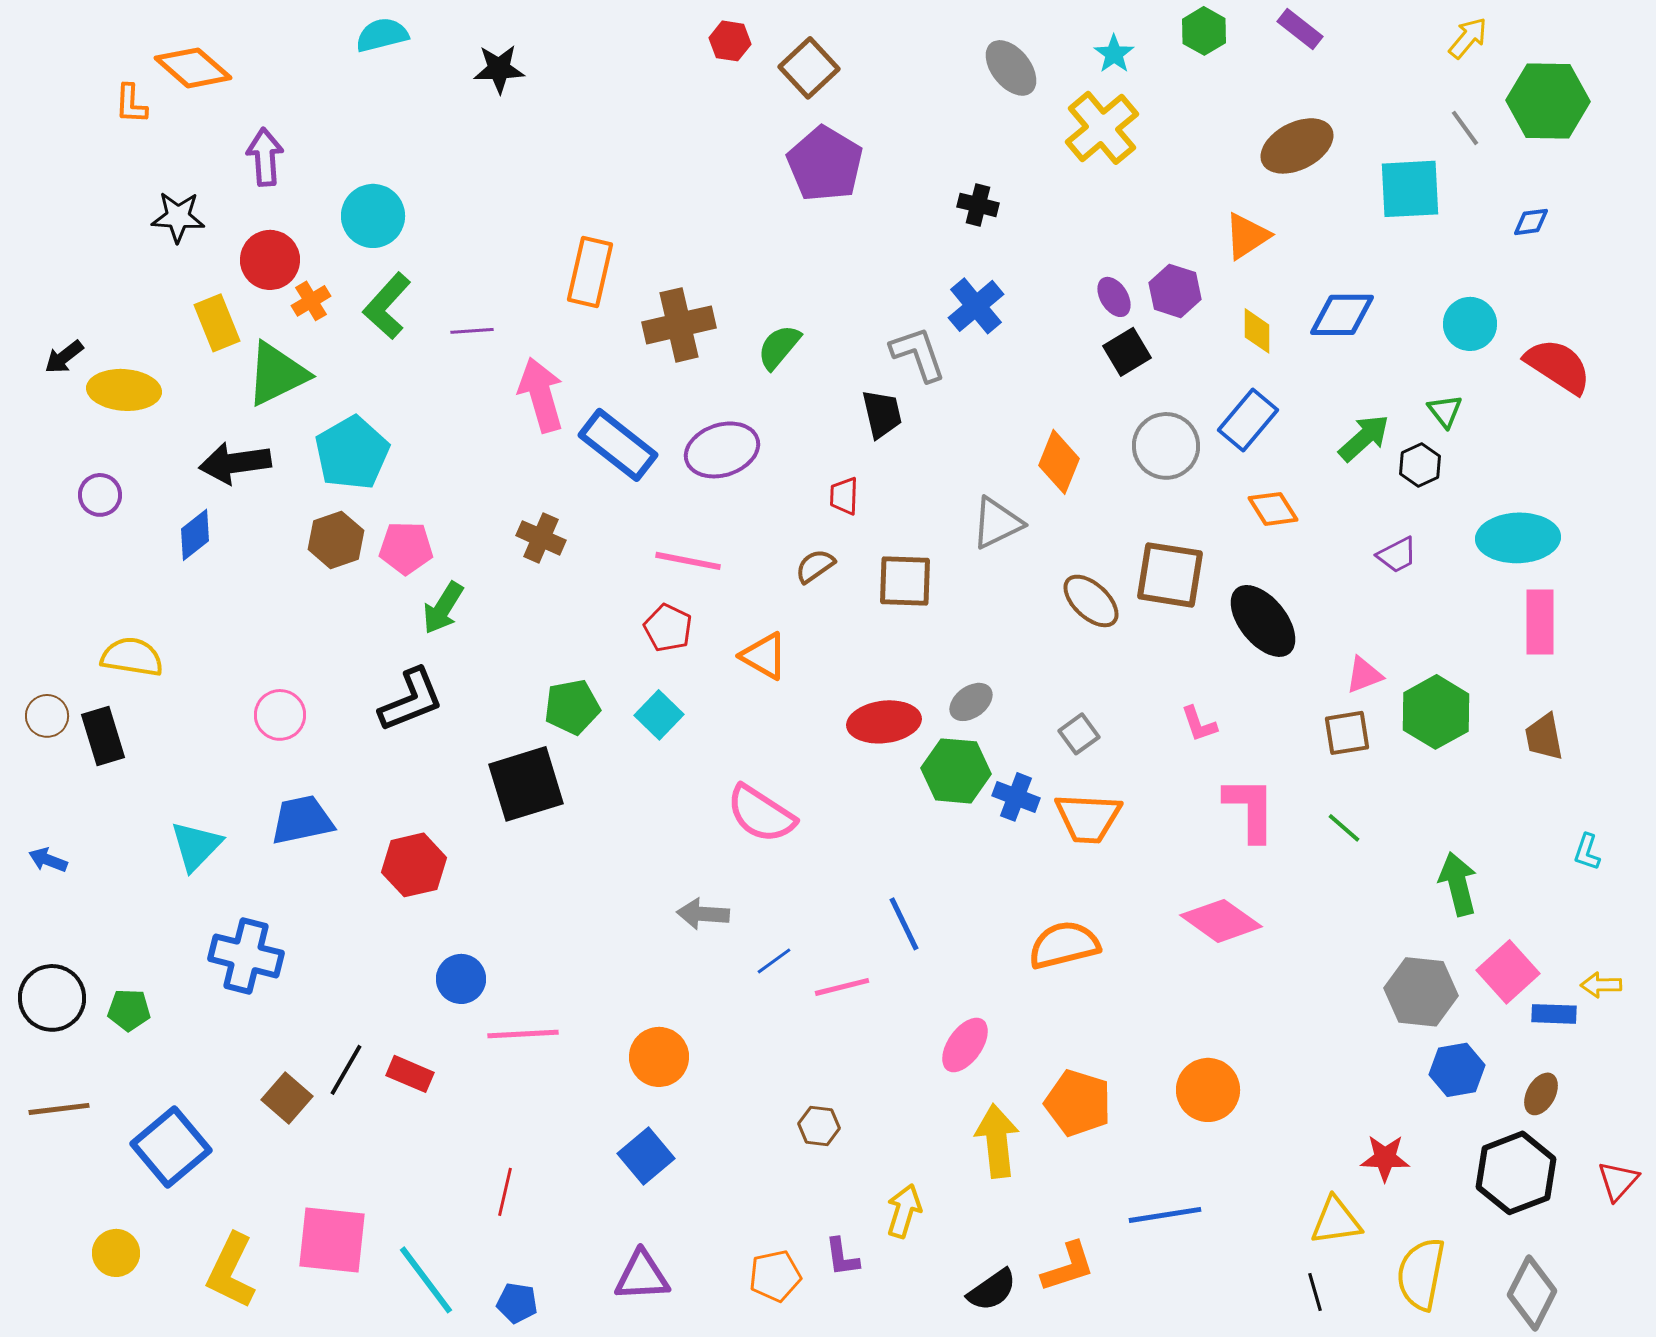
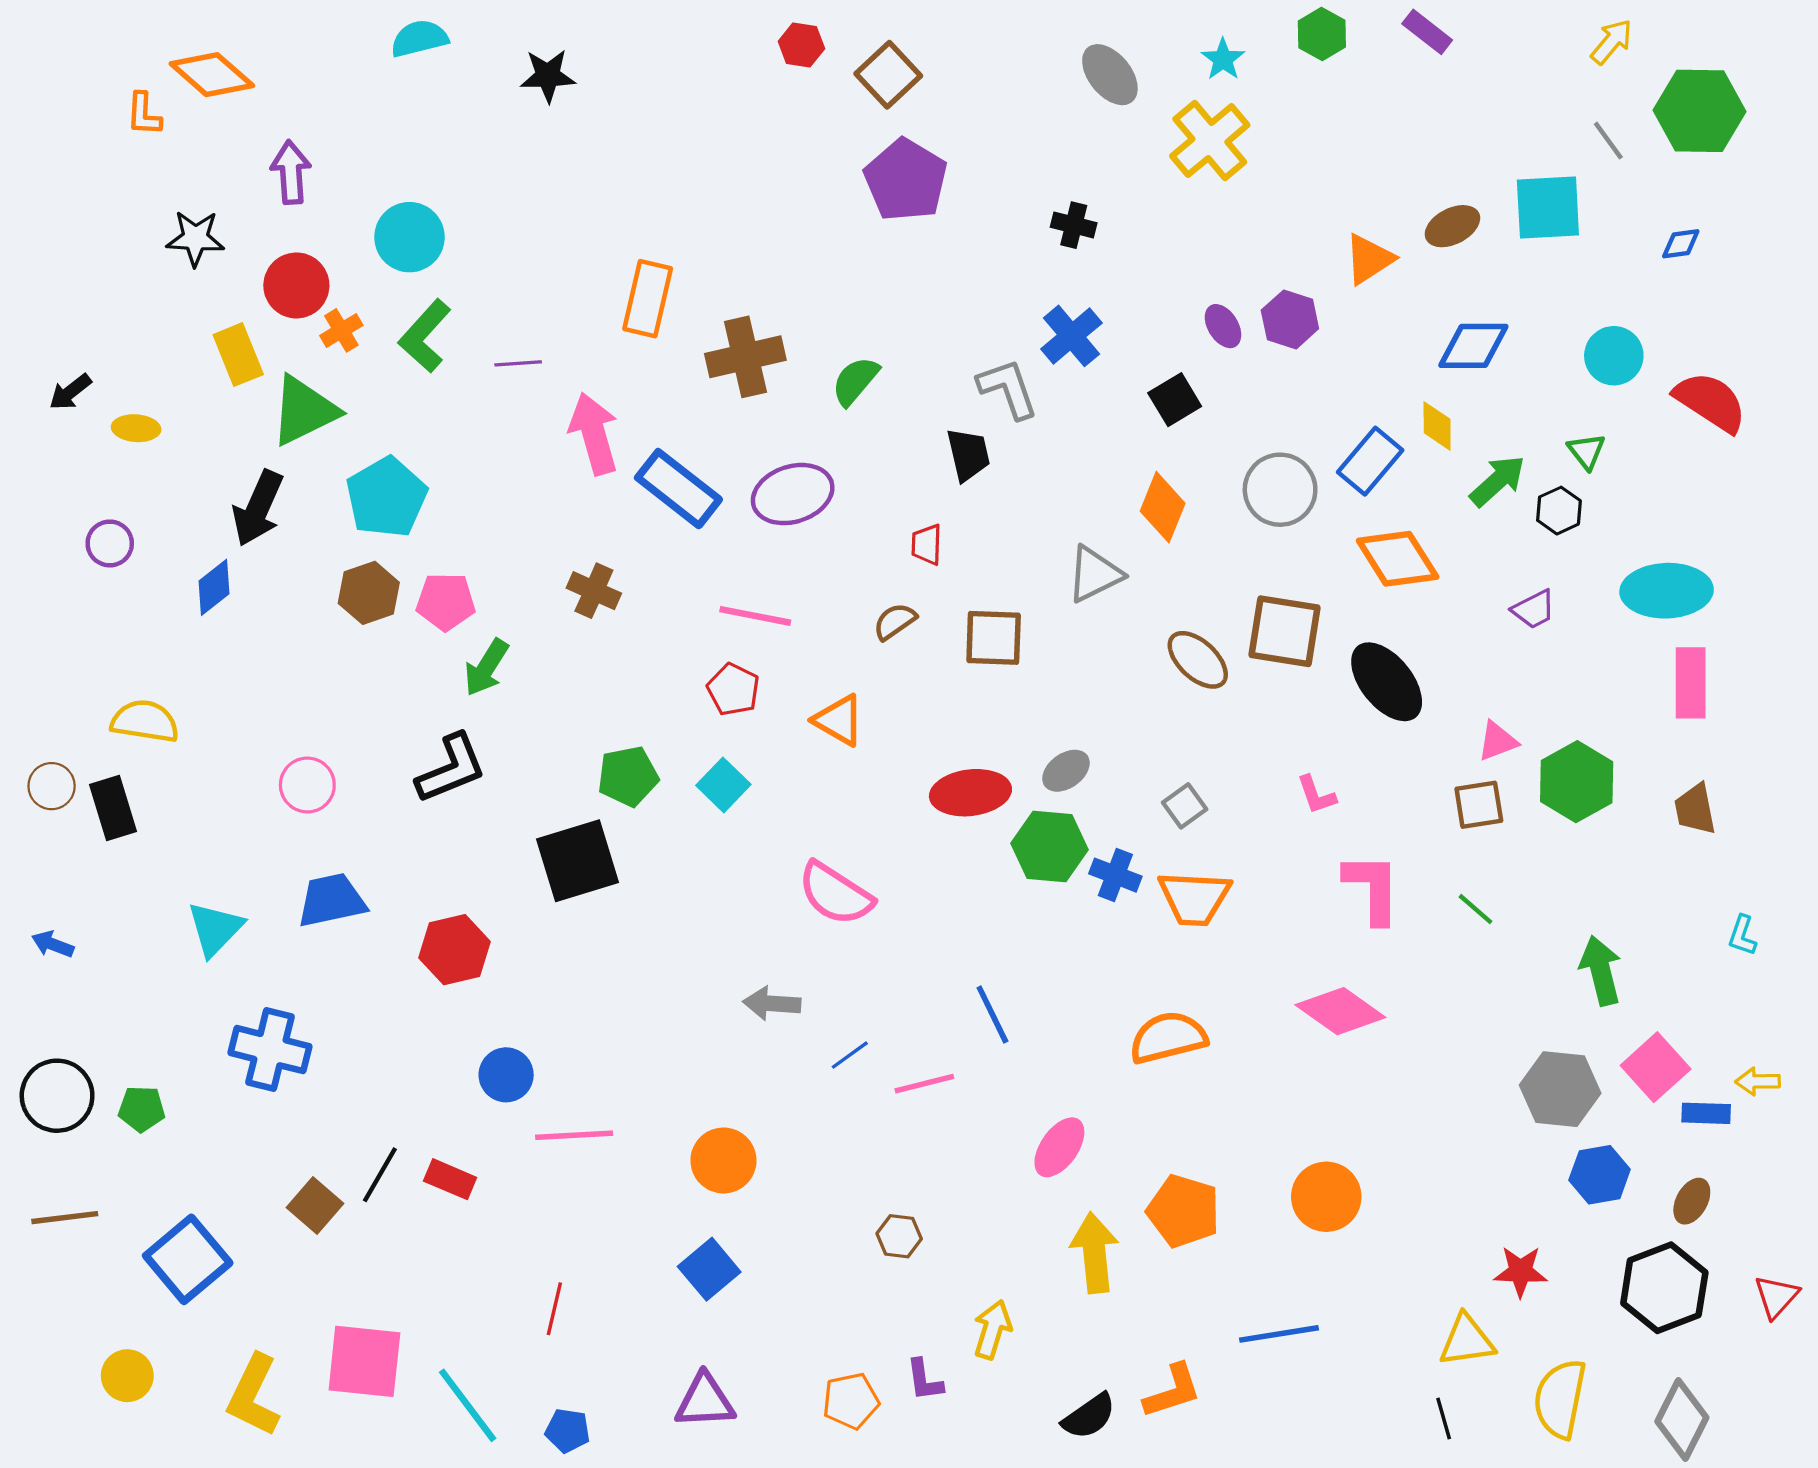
brown ellipse: (1297, 146) -> (1452, 226), moved, size x0.7
yellow diamond: (1257, 331) -> (1437, 426), moved
black square: (1127, 352) -> (1175, 400), moved
yellow ellipse: (124, 390) -> (136, 428), size x0.6
black arrow: (235, 463) -> (258, 508), turned -58
orange diamond: (1273, 509) -> (1398, 559), size x1.5

